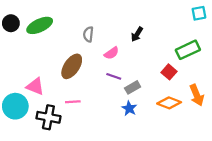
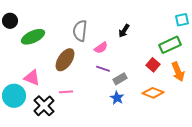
cyan square: (199, 13) -> (182, 20), moved
green ellipse: (40, 25) -> (33, 37), moved
gray semicircle: (88, 34) -> (80, 31), size x1.5
orange arrow: (197, 95) -> (178, 72), moved
black cross: (48, 117) -> (44, 106), turned 35

